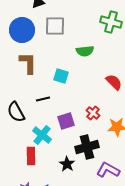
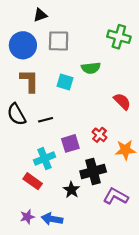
cyan square: (61, 76) -> (65, 82), moved
black semicircle: (16, 112) -> (16, 114), moved
cyan cross: (42, 135) -> (44, 159), turned 30
red rectangle: (31, 156) -> (33, 181), turned -54

